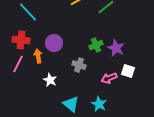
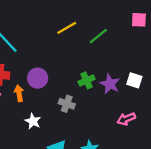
white square: (128, 71) -> (134, 80), moved
pink arrow: (109, 78) -> (126, 119), moved

